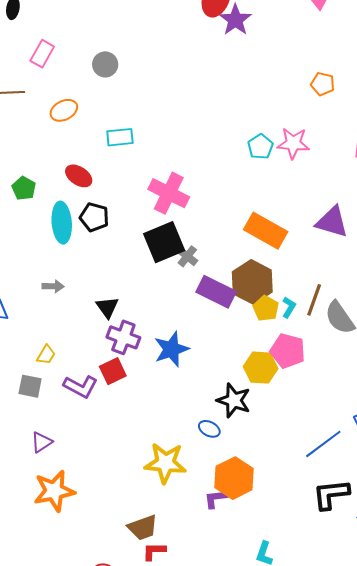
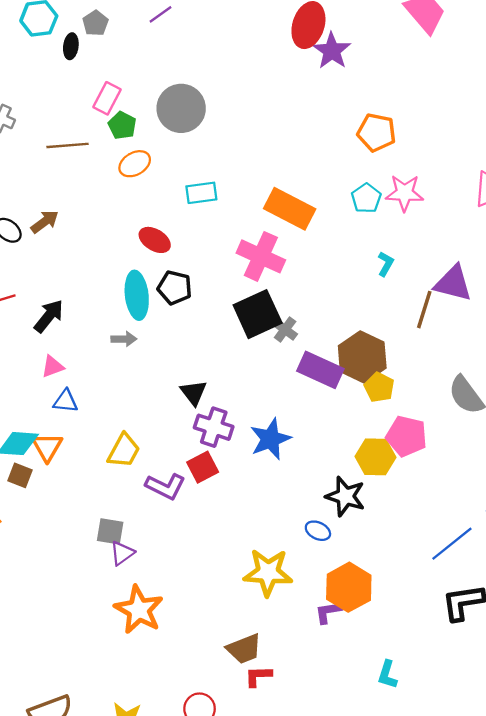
gray circle: (105, 64) -> (181, 108), size x1.6
orange pentagon: (323, 84) -> (376, 132), moved, size x1.4
green pentagon: (24, 188) -> (122, 125), moved
orange rectangle: (266, 231) -> (290, 209), moved
gray arrow: (53, 286) -> (124, 339), moved
brown line: (314, 300) -> (424, 310), moved
cyan L-shape: (289, 307) -> (386, 264), moved
yellow trapezoid: (46, 355) -> (124, 451), size x1.5
gray square: (30, 386) -> (110, 531), moved
orange star: (54, 491) -> (139, 610), turned -30

